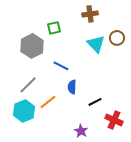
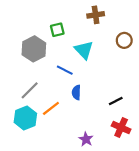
cyan triangle: (96, 44) -> (84, 50), moved
black line: (95, 102) -> (116, 101), moved

